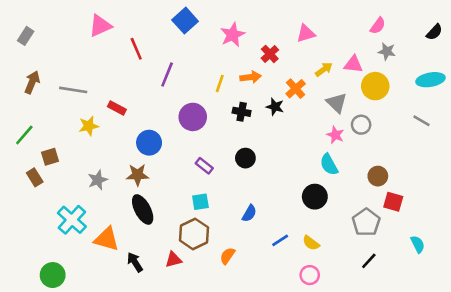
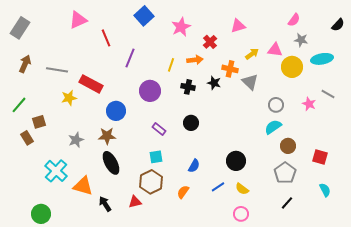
gray rectangle: (26, 36) -> (20, 28), size x1.5
cyan ellipse: (430, 80) -> (322, 59), moved
orange cross: (296, 89) -> (230, 69), turned -35
gray triangle: (337, 103) -> (250, 82), moved
red rectangle: (117, 108) -> (91, 84), size x1.6
gray circle: (361, 125) -> (276, 105), moved
pink star: (335, 135) -> (309, 104), moved
cyan semicircle: (329, 165) -> (273, 127), moved, turned 84
brown circle: (378, 176) -> (288, 146), moved
black circle: (315, 197) -> (236, 161), moved
red square: (393, 202) -> (320, 157), moved
orange semicircle: (227, 256) -> (183, 192), moved

